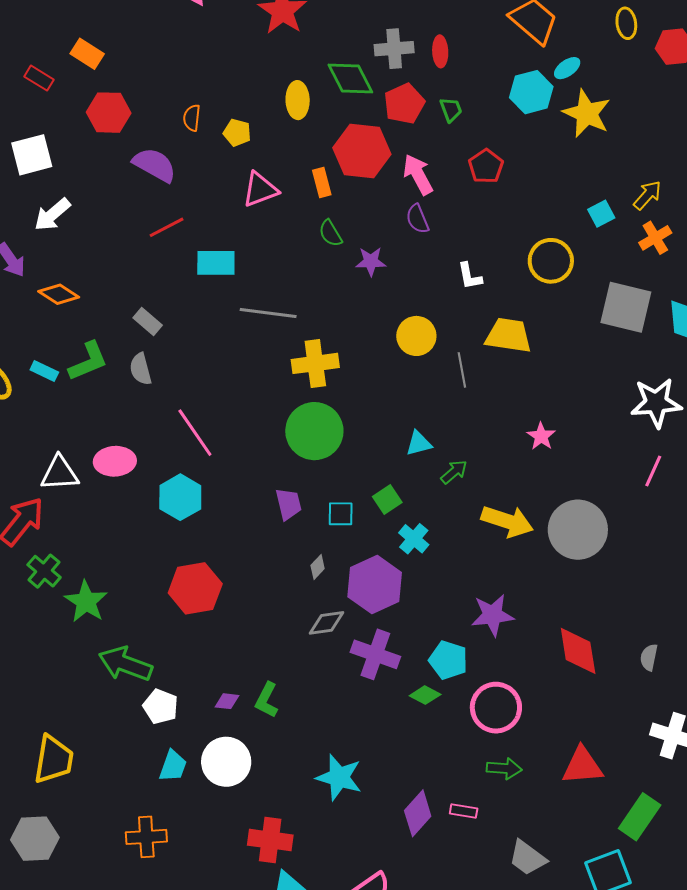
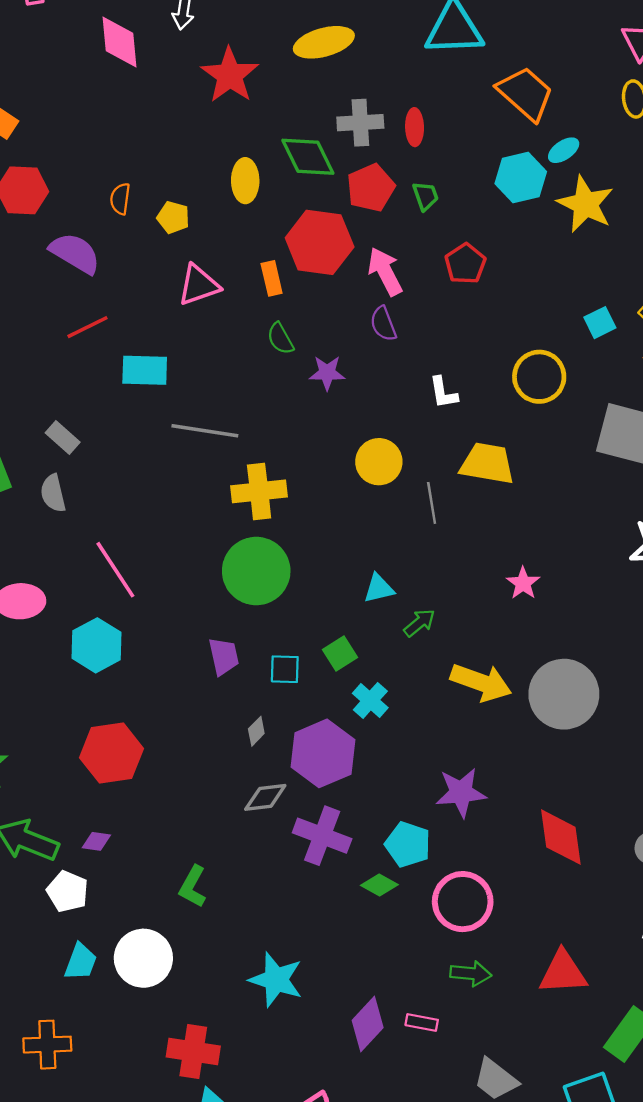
purple diamond: (227, 701) -> (96, 841), moved

